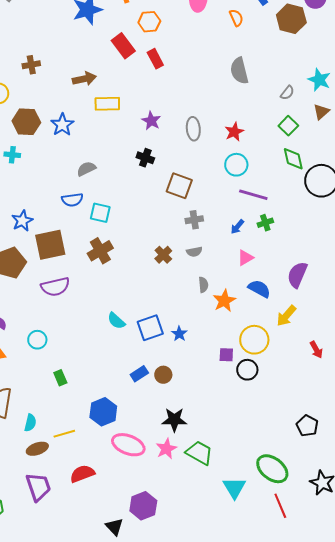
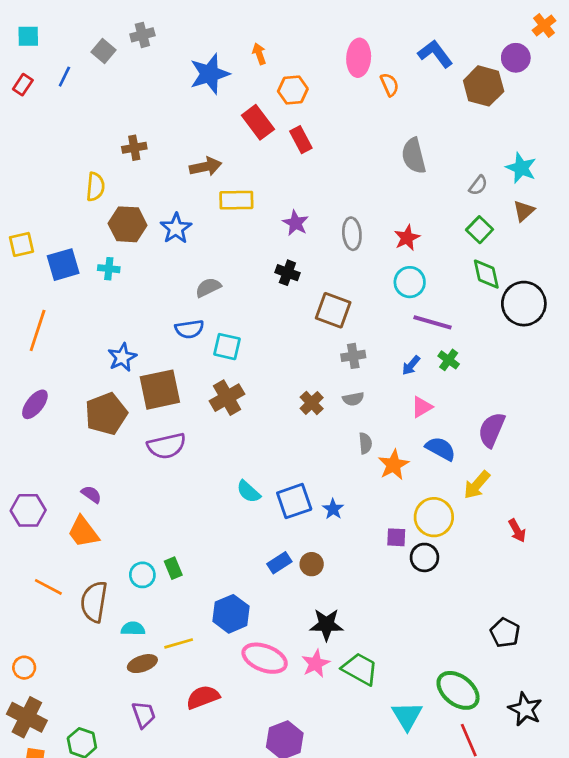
orange semicircle: (236, 18) -> (390, 85), moved
green cross: (265, 223) -> (449, 360), turned -35
cyan circle: (37, 340) -> (142, 575), moved
cyan semicircle: (30, 423) -> (133, 629), turned -102
purple trapezoid: (38, 487) -> (144, 715), size x0.7

